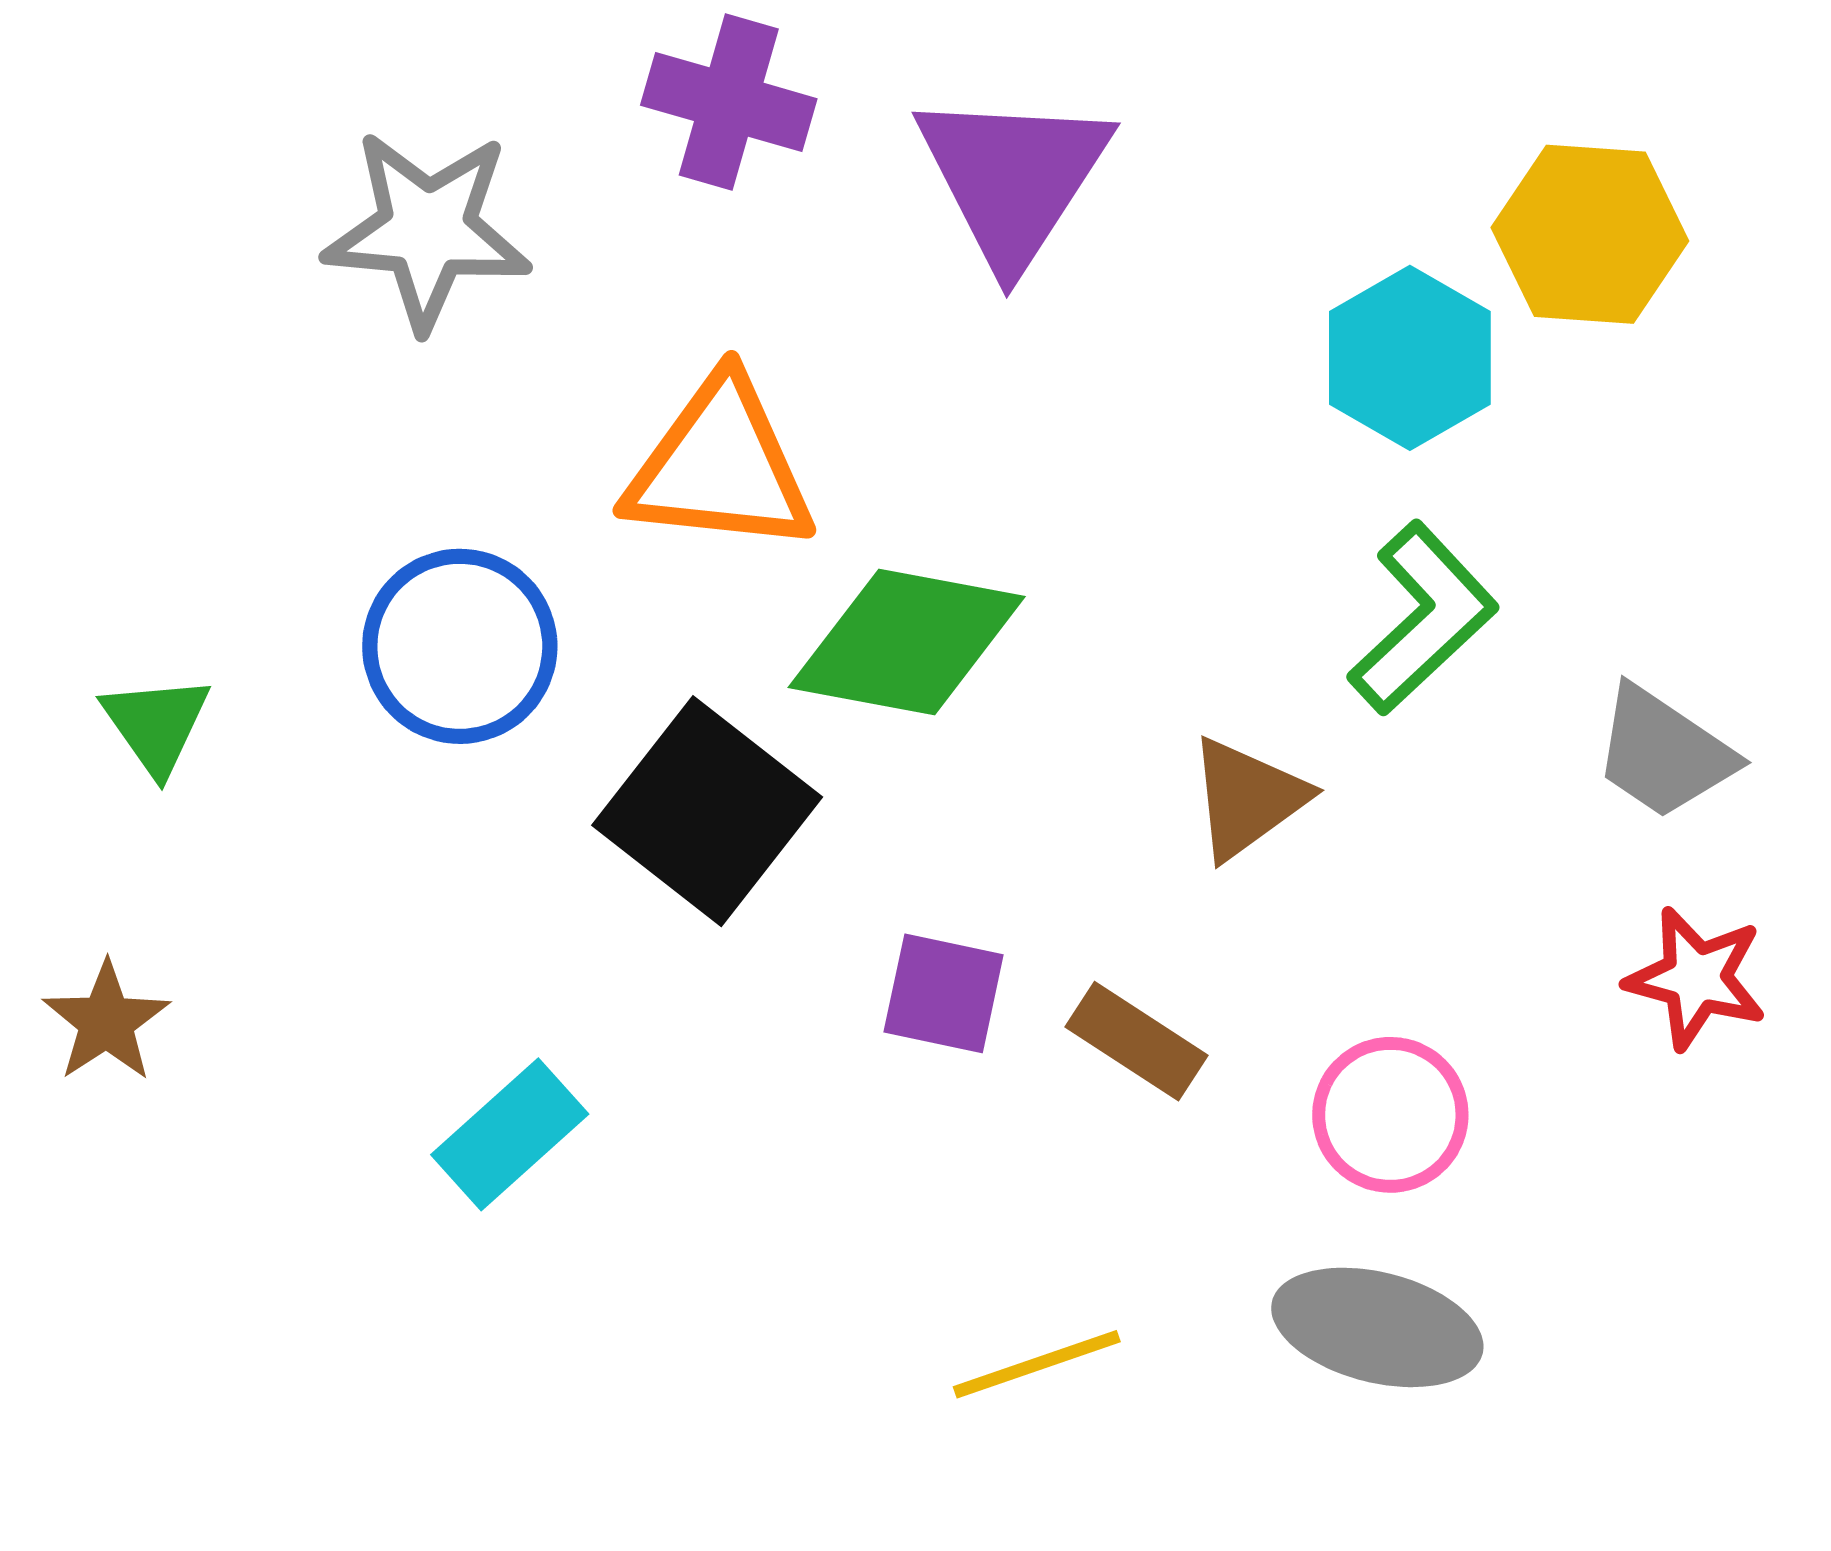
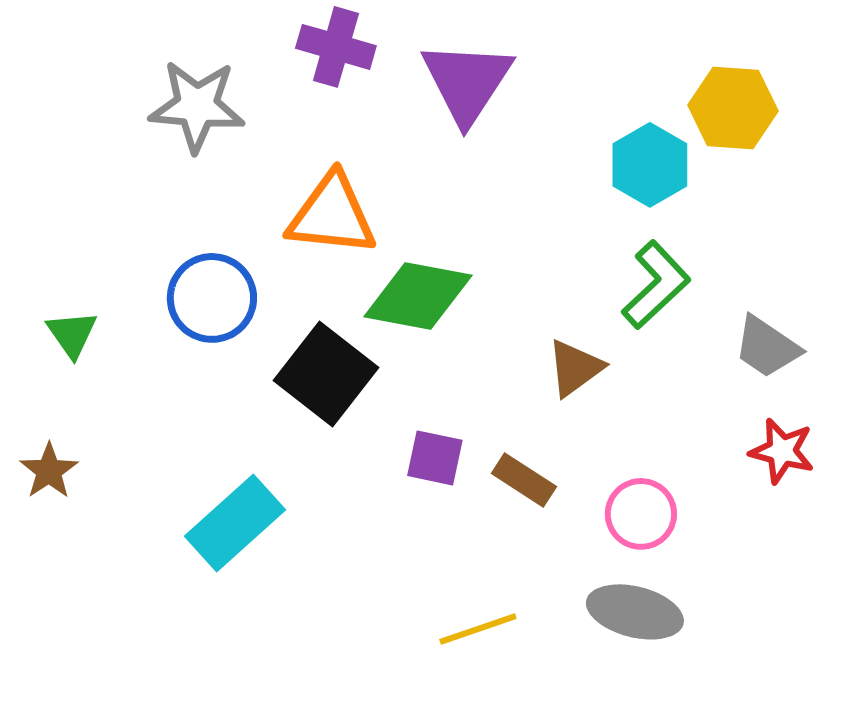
cyan rectangle: (510, 1134) -> (235, 523), size x1.4

